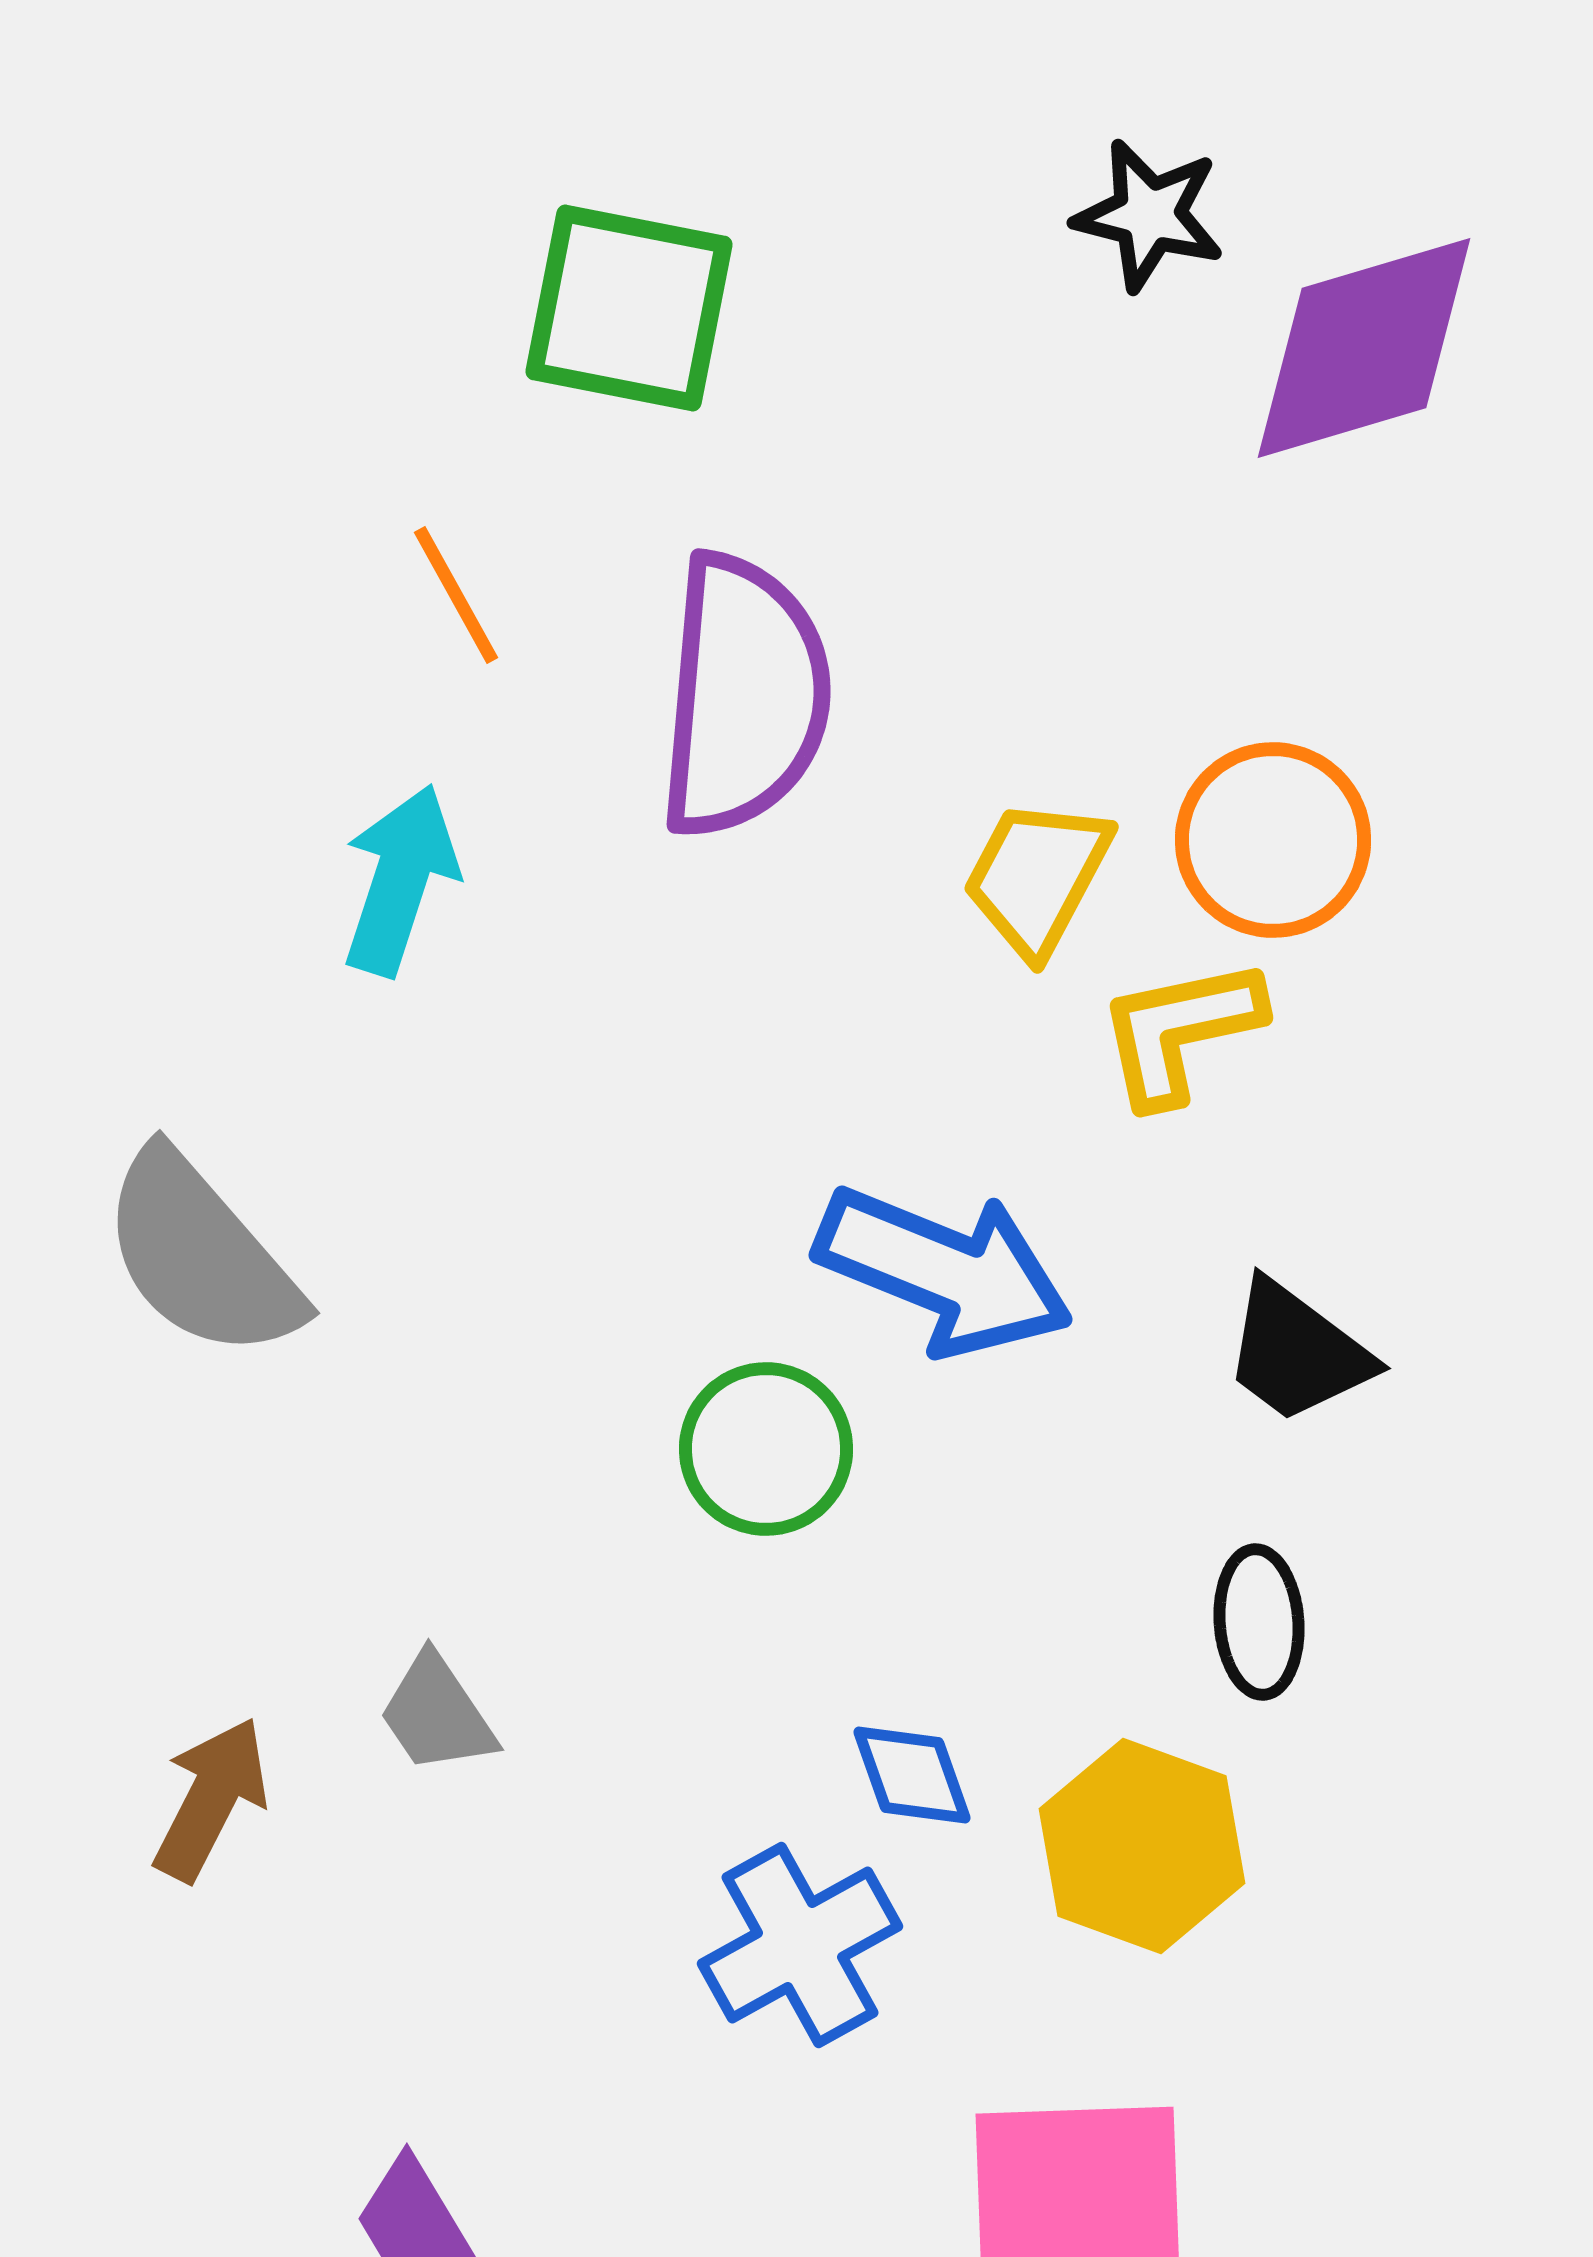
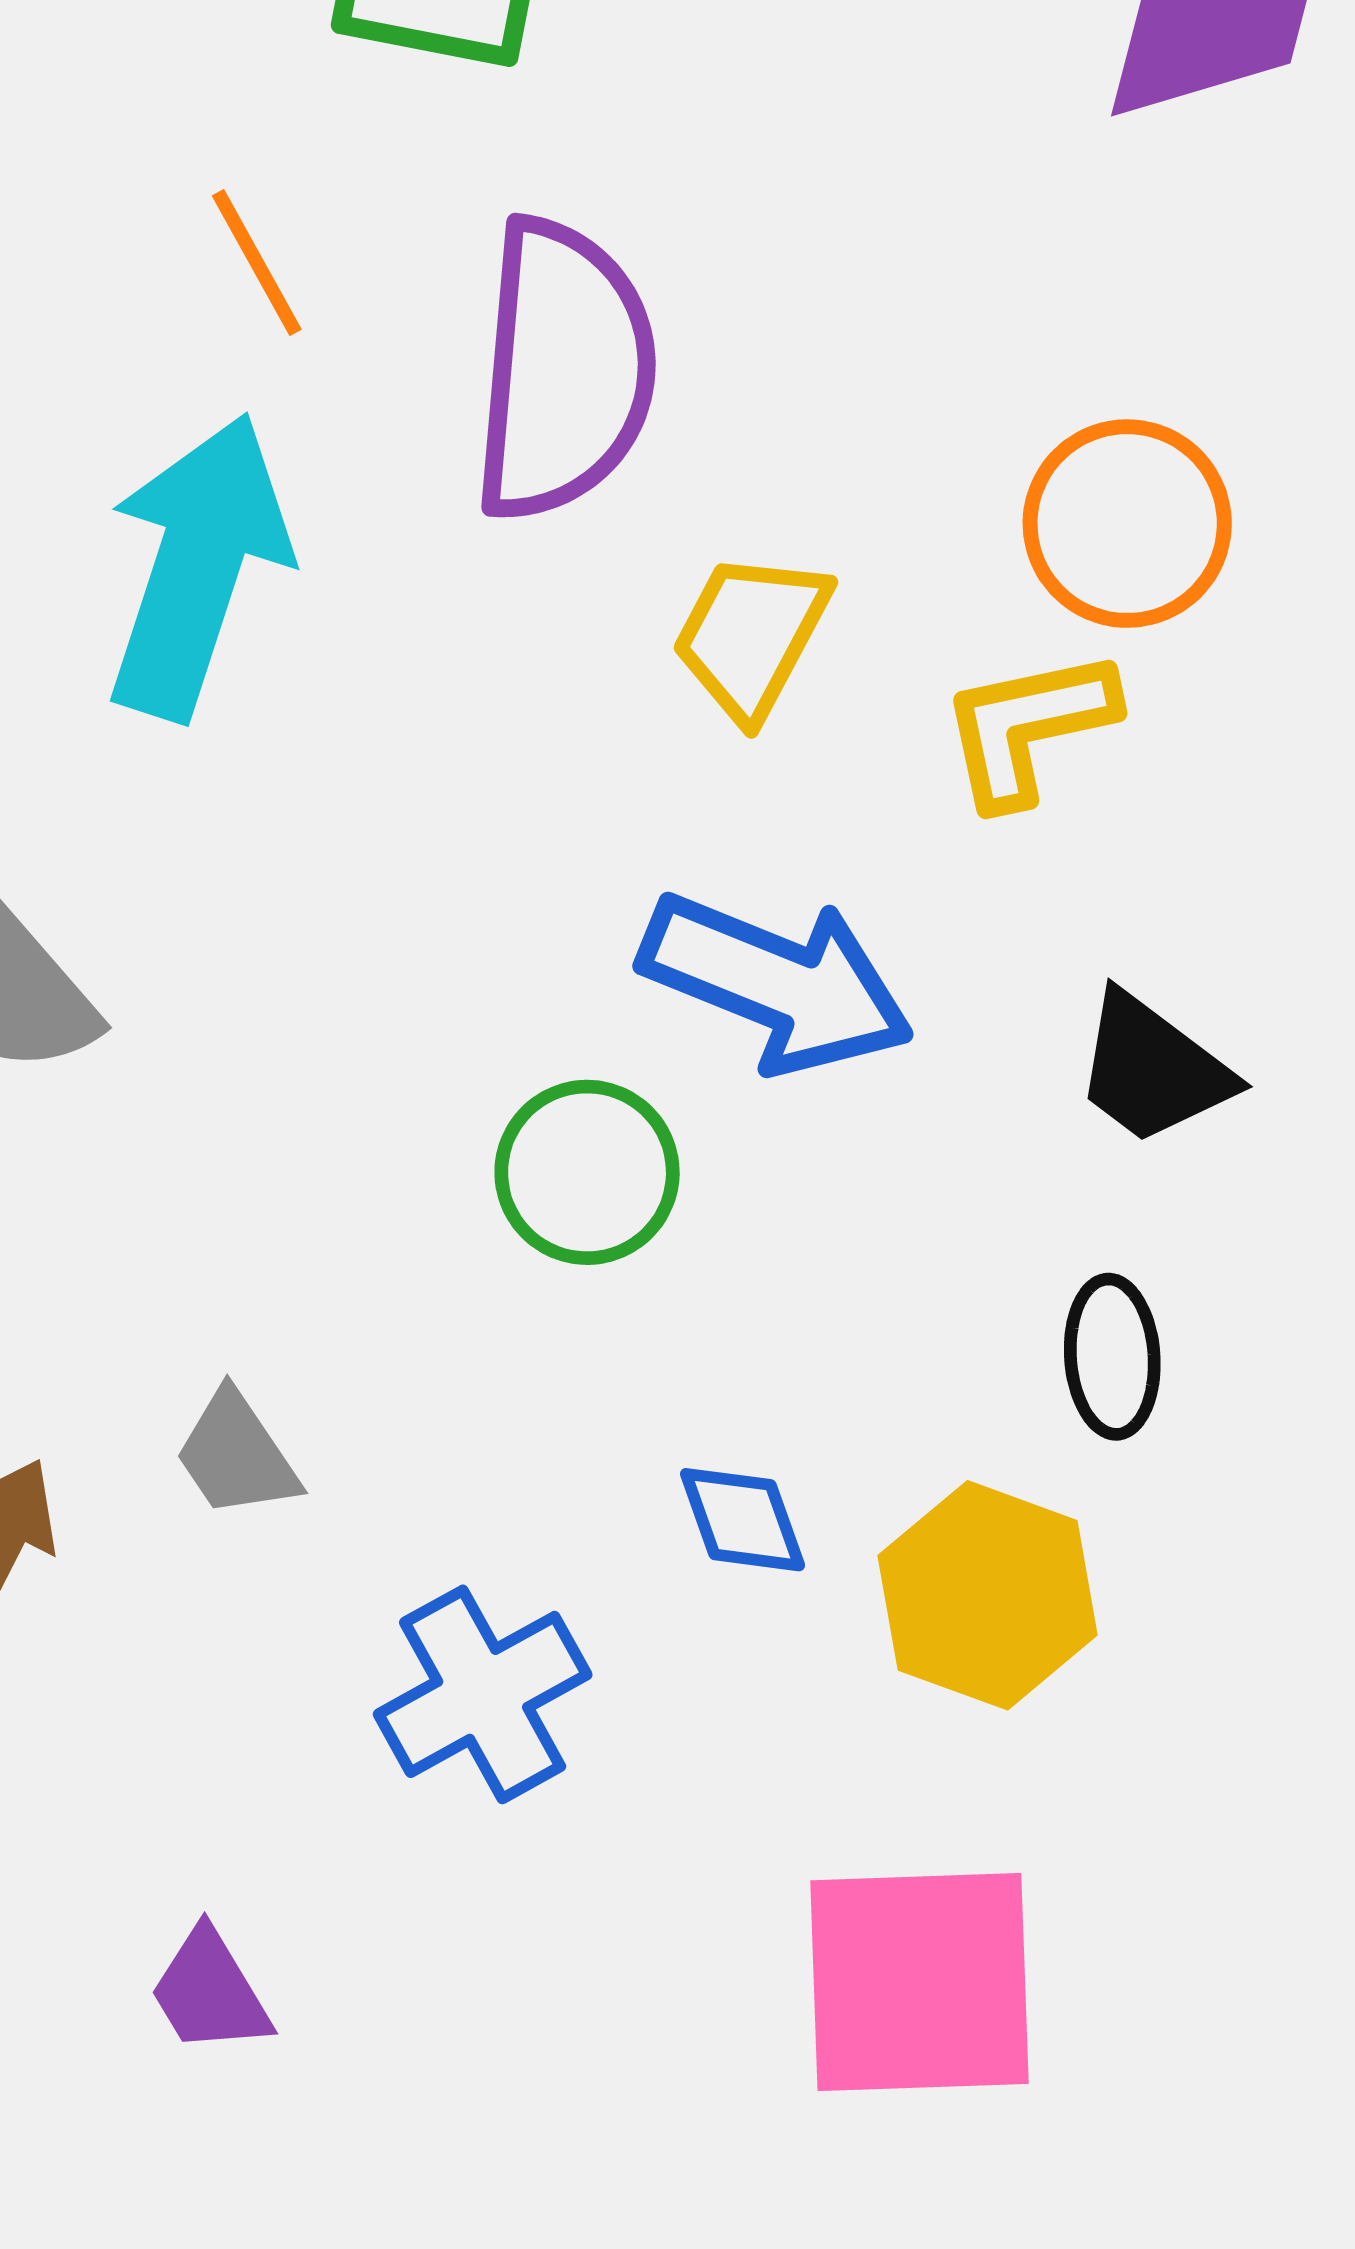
yellow trapezoid: (1037, 877) -> (751, 635), moved
cyan arrow: (400, 880) -> (197, 566), size x1.5
blue cross: (800, 1945) -> (483, 1694), moved

